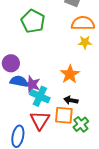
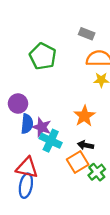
blue semicircle: (19, 81) -> (27, 124), turned 84
orange square: (64, 115) -> (78, 162), turned -36
red triangle: (40, 120) -> (27, 168), moved, turned -50

